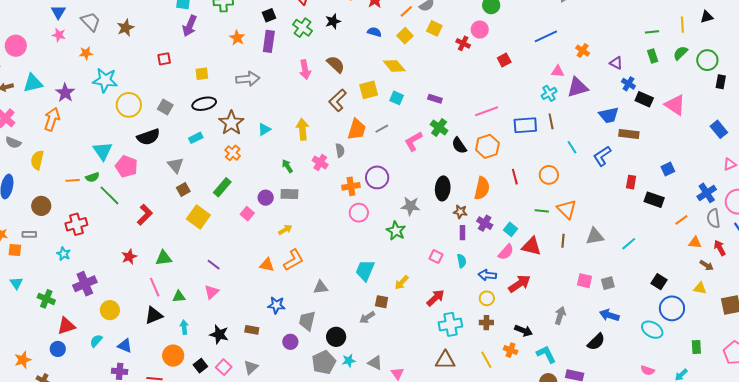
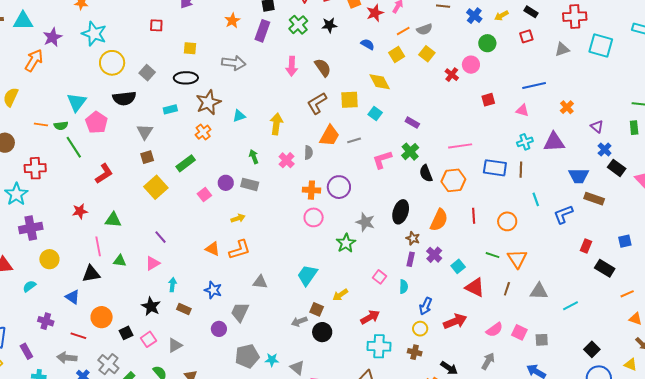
pink triangle: (558, 71) -> (522, 110), moved
pink semicircle: (506, 252) -> (494, 330), moved
cyan star: (64, 254) -> (16, 194), size x1.6
blue arrow: (487, 275) -> (426, 306), turned -84
cyan arrow: (184, 327) -> (172, 285), moved
black circle: (336, 337) -> (322, 332), moved
blue triangle: (125, 346) -> (73, 297), moved

